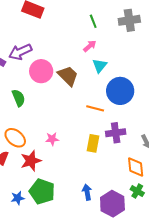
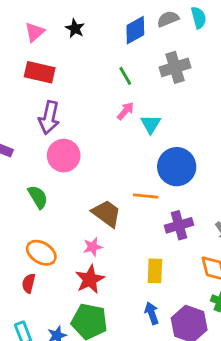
purple arrow: (20, 52) -> (49, 118), moved, turned -45
cyan triangle: (100, 66) -> (151, 124), moved
brown trapezoid: (68, 76) -> (107, 213), moved
yellow rectangle: (93, 143) -> (155, 271), moved
red star: (31, 161) -> (90, 279), moved

